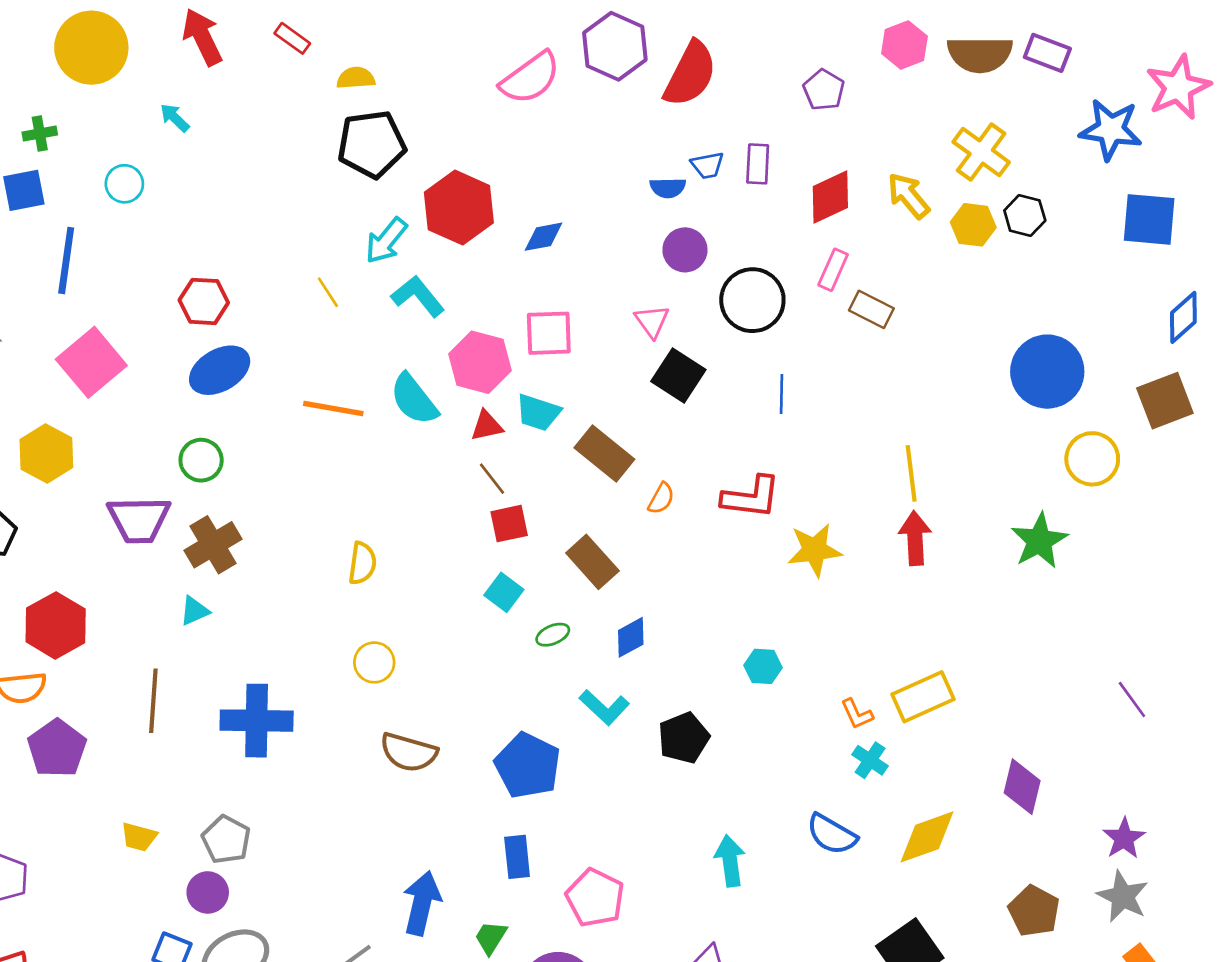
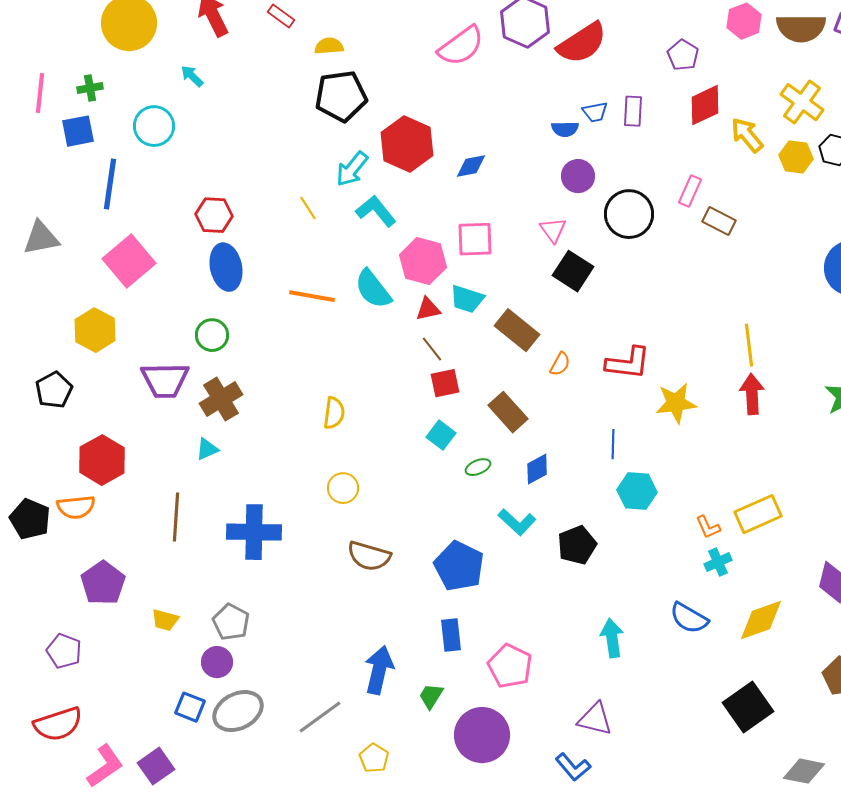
red semicircle: (690, 74) -> (582, 43), turned 30
cyan circle: (124, 184) -> (154, 126), size x1.4
red diamond: (830, 197) -> (705, 105), moved
blue ellipse: (220, 370) -> (226, 267), turned -72
blue line: (782, 394) -> (613, 444), moved
cyan hexagon: (763, 666) -> (637, 491), size x1.4
purple pentagon: (57, 748) -> (103, 583), moved
cyan cross: (870, 760) -> (718, 562), turned 32

